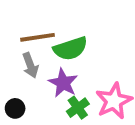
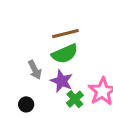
brown line: (38, 37) -> (65, 34), moved

